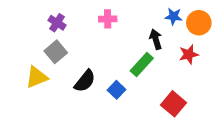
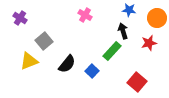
blue star: (174, 16) -> (129, 10), moved
pink cross: (108, 19) -> (85, 15), turned 32
purple cross: (57, 23) -> (20, 18), moved

